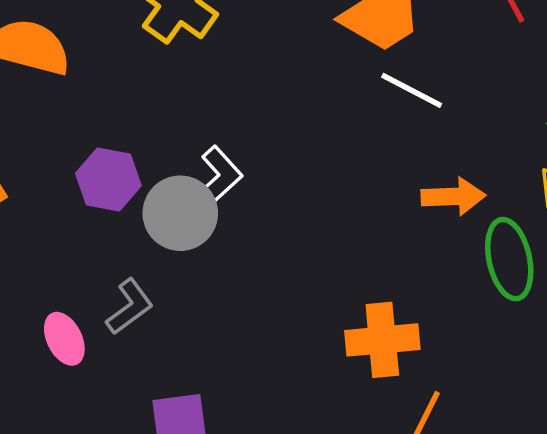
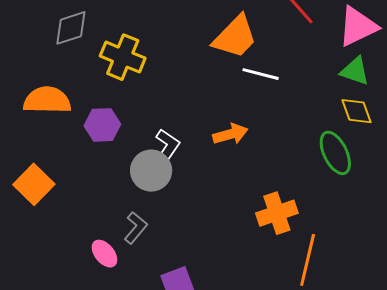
purple hexagon: (108, 179) -> (102, 125), moved
orange arrow: (453, 197) -> (230, 134), moved

